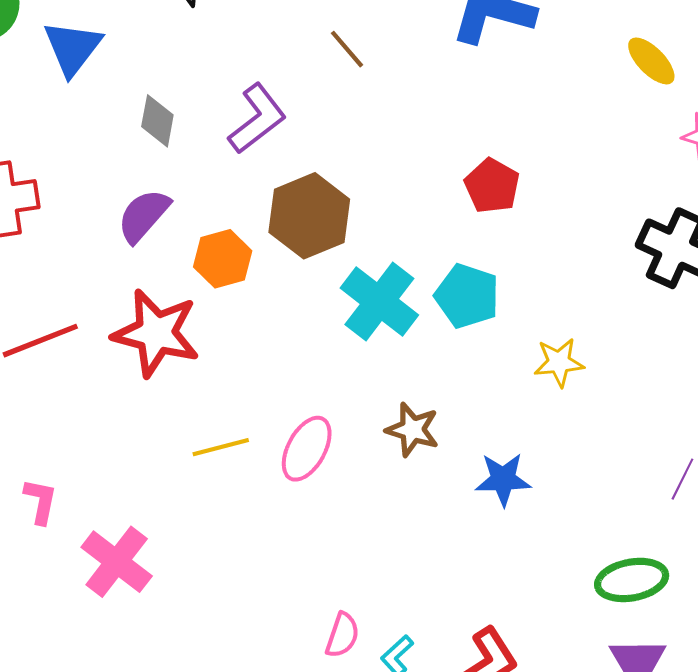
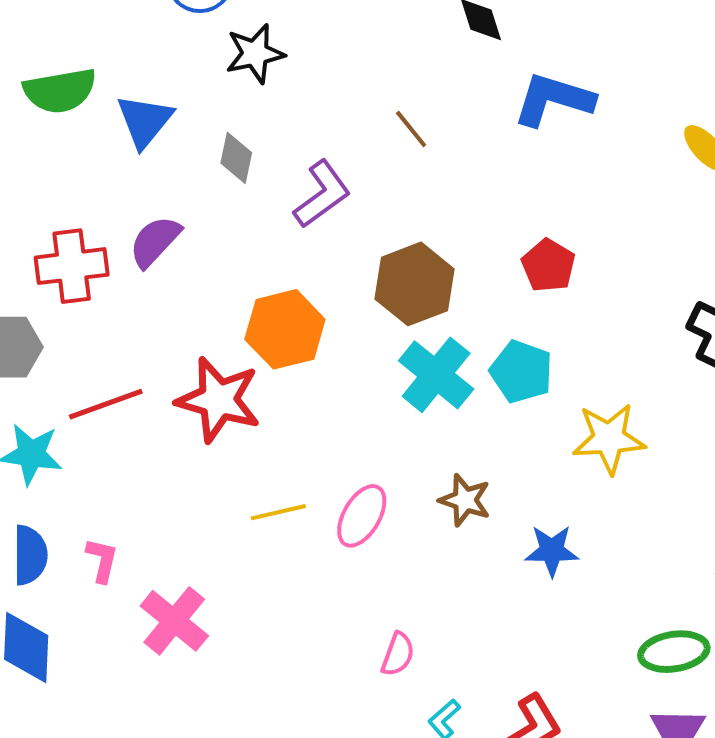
gray diamond: (157, 121) -> (236, 158), moved
purple semicircle: (144, 216) -> (155, 241), moved
brown hexagon: (309, 216) -> (415, 284), moved
orange hexagon: (223, 259) -> (285, 329), size x1.4
yellow star: (559, 362) -> (609, 439), size x1.5
pink semicircle: (342, 635) -> (398, 654), moved

